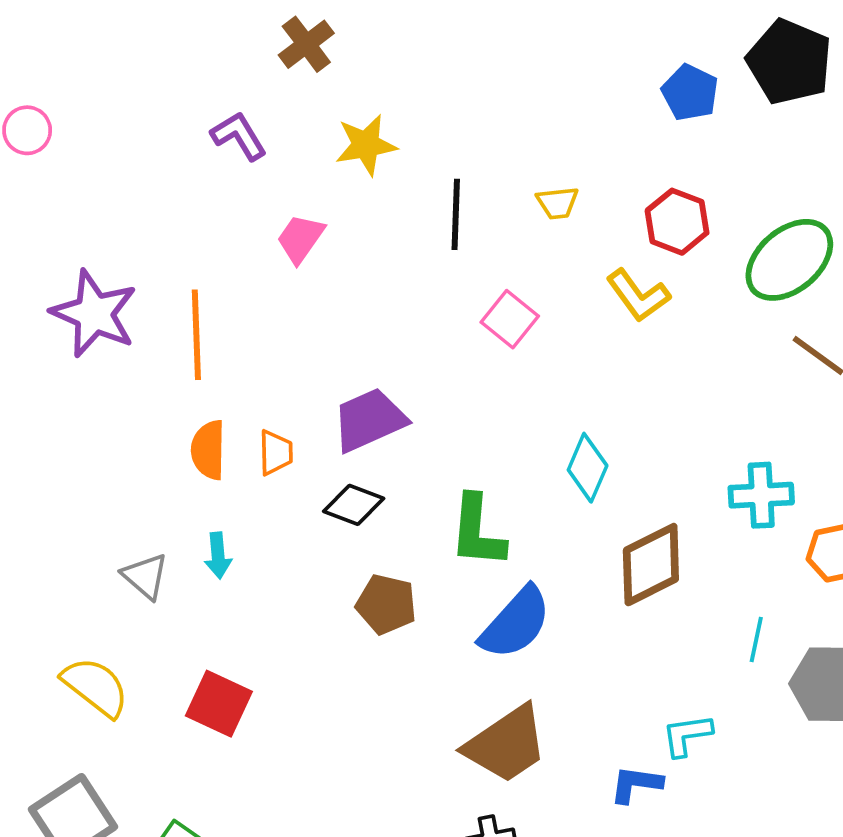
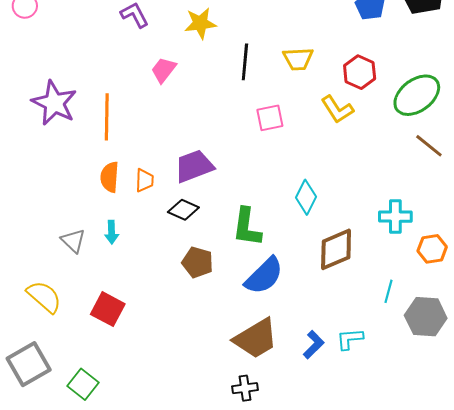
yellow trapezoid: (557, 203) -> (298, 59), size x1.4
pink square: (510, 319) -> (270, 118), turned 36
blue L-shape: (636, 784) -> (314, 345), moved, turned 124

